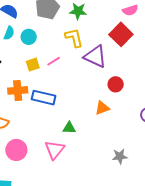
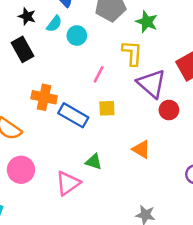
pink line: (54, 61) -> (99, 74), turned -48
yellow square: (33, 65) -> (107, 108), moved
red circle: (116, 84) -> (169, 110), moved
orange triangle: (102, 108) -> (141, 149), turned 35

